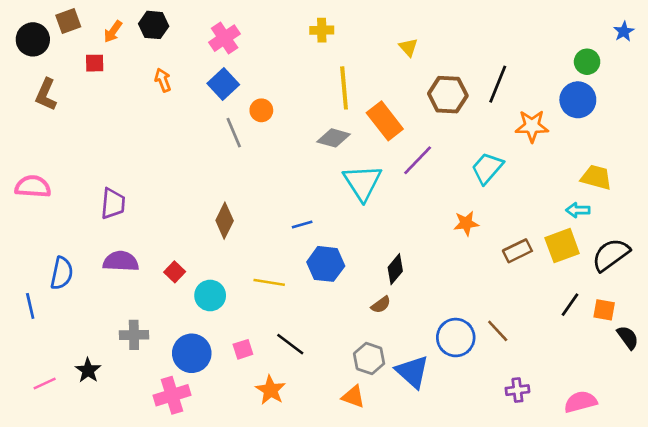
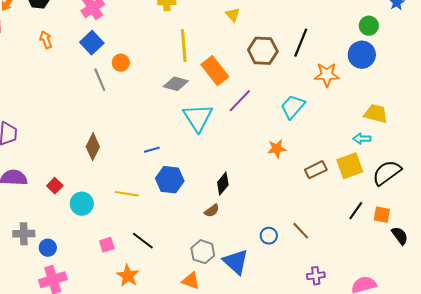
blue circle: (456, 338) -> (269, 236), size x0.6
blue circle: (192, 353) -> (48, 248), moved, size x0.6

